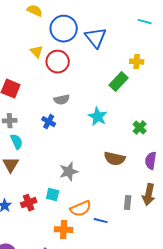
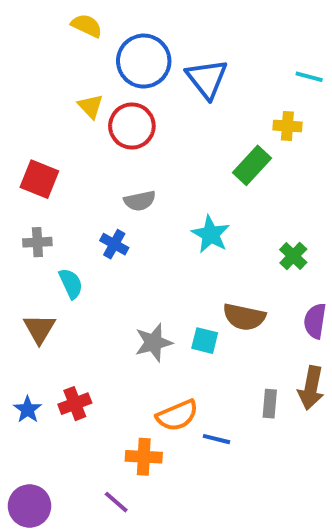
cyan line: (145, 22) -> (309, 77), moved
cyan semicircle: (17, 142) -> (71, 284), moved
cyan square: (53, 195) -> (205, 341), moved

